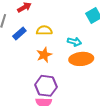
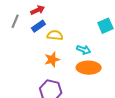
blue rectangle: (19, 33) -> (38, 26), moved

